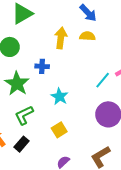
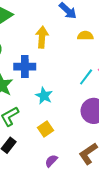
yellow semicircle: (87, 36) -> (85, 36), moved
blue cross: (42, 66) -> (25, 67), size x1.5

